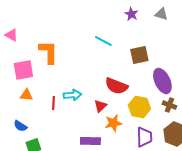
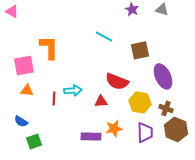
pink triangle: (11, 35) -> (12, 11), moved
brown cross: (169, 105) -> (166, 108), moved
red triangle: (100, 106) -> (101, 101), turned 40
orange star: (113, 123) -> (114, 128), moved

